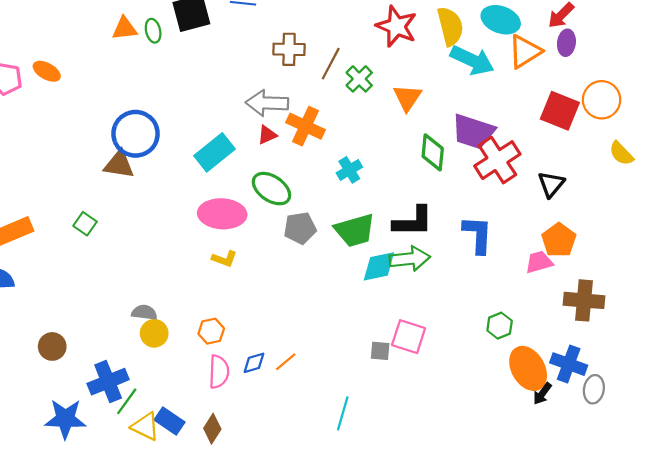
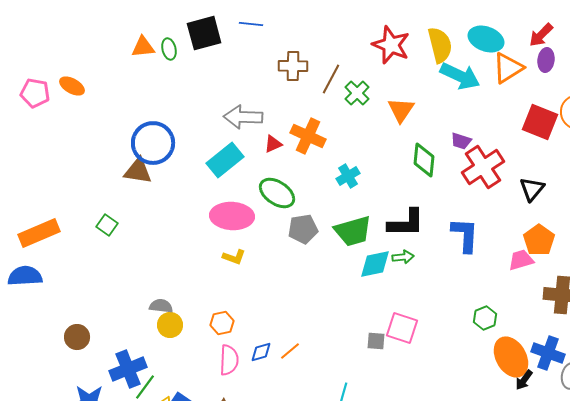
gray arrow: (267, 103) -> (243, 117), moved
purple trapezoid: (473, 132) -> (461, 141), size x0.5
green arrow: (410, 259) -> (403, 257), size x0.6

